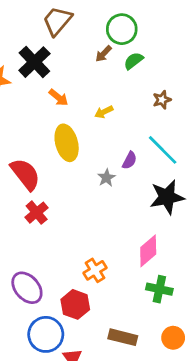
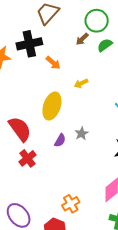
black cross: (34, 62) -> (29, 44), turned 30
orange arrow: (59, 97) -> (53, 63), moved
yellow ellipse: (67, 143) -> (52, 106), turned 32
purple semicircle: (129, 160) -> (60, 140), moved

